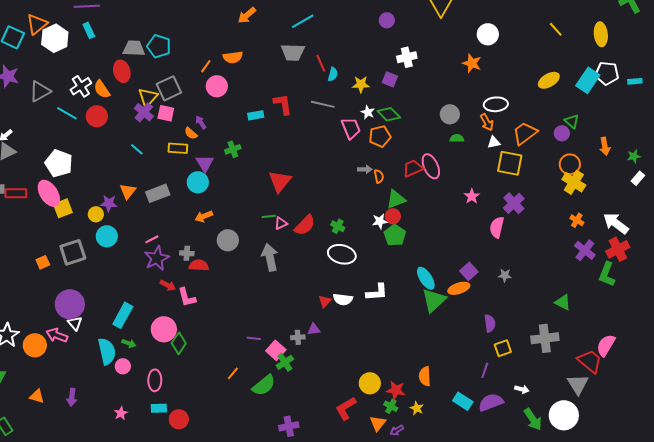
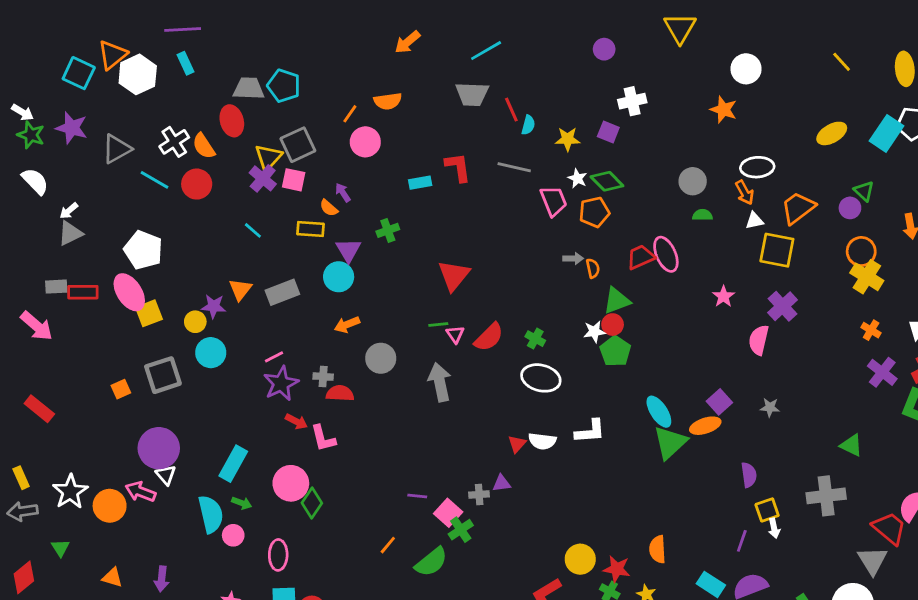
pink triangle: (281, 223) -> (455, 334), turned -40
white arrow: (522, 389) -> (774, 528), moved, turned 64

